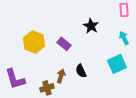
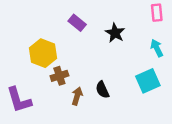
purple rectangle: (64, 44) -> (77, 23), moved
brown cross: (47, 88) -> (59, 76), moved

